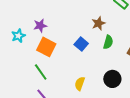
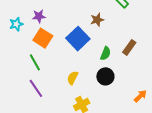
green semicircle: (108, 42) -> (106, 53), moved
blue square: (81, 44) -> (78, 39), size x1.6

